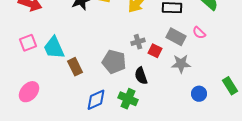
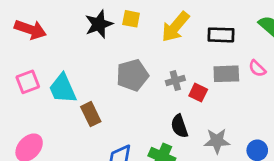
gray rectangle: (176, 37) -> (226, 74), turned -30
gray pentagon: (114, 62) -> (132, 75), moved, turned -30
gray star: (181, 64) -> (217, 141), moved

